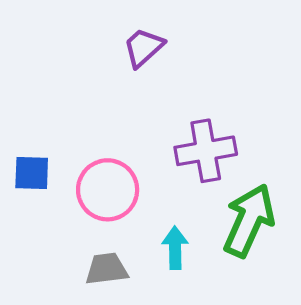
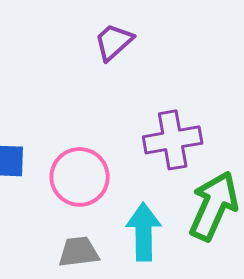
cyan arrow: (175, 248) -> (144, 232), size x1.4

